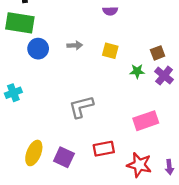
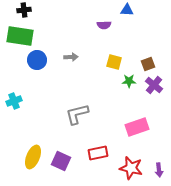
yellow square: (110, 51) -> (114, 62), moved

